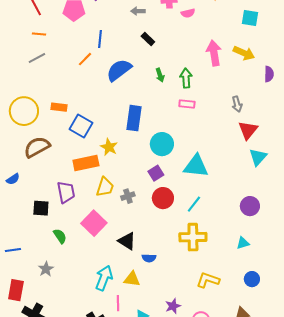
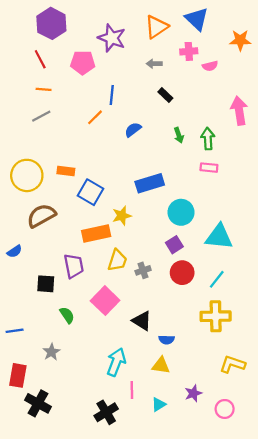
blue semicircle: (119, 70) -> (133, 130), size x0.6
blue rectangle: (134, 118) -> (150, 183), turned 65
yellow star: (109, 147) -> (122, 216), turned 30
yellow triangle: (132, 279) -> (161, 365), moved

